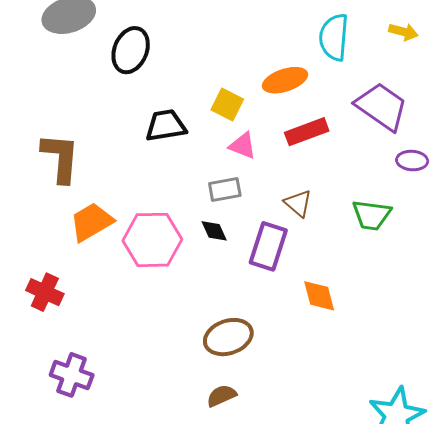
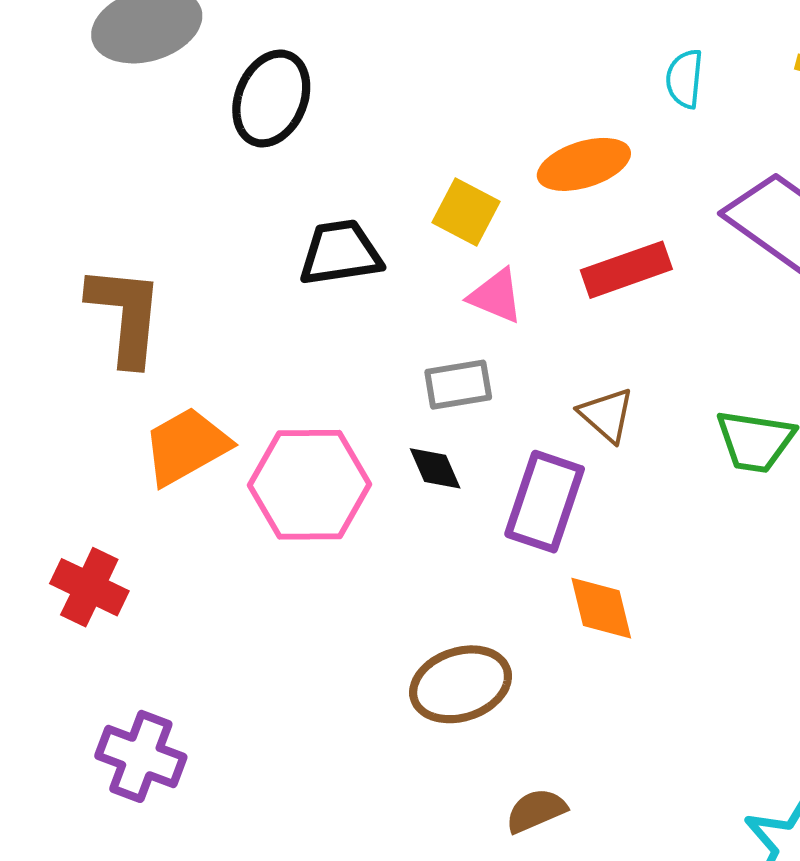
cyan semicircle: (334, 37) -> (685, 79), size x0.6
orange diamond: (319, 296) -> (601, 608), moved
brown semicircle: (221, 396) -> (536, 811), moved

